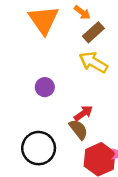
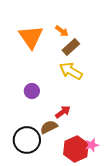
brown semicircle: (78, 129) -> (49, 127), moved, turned -78

